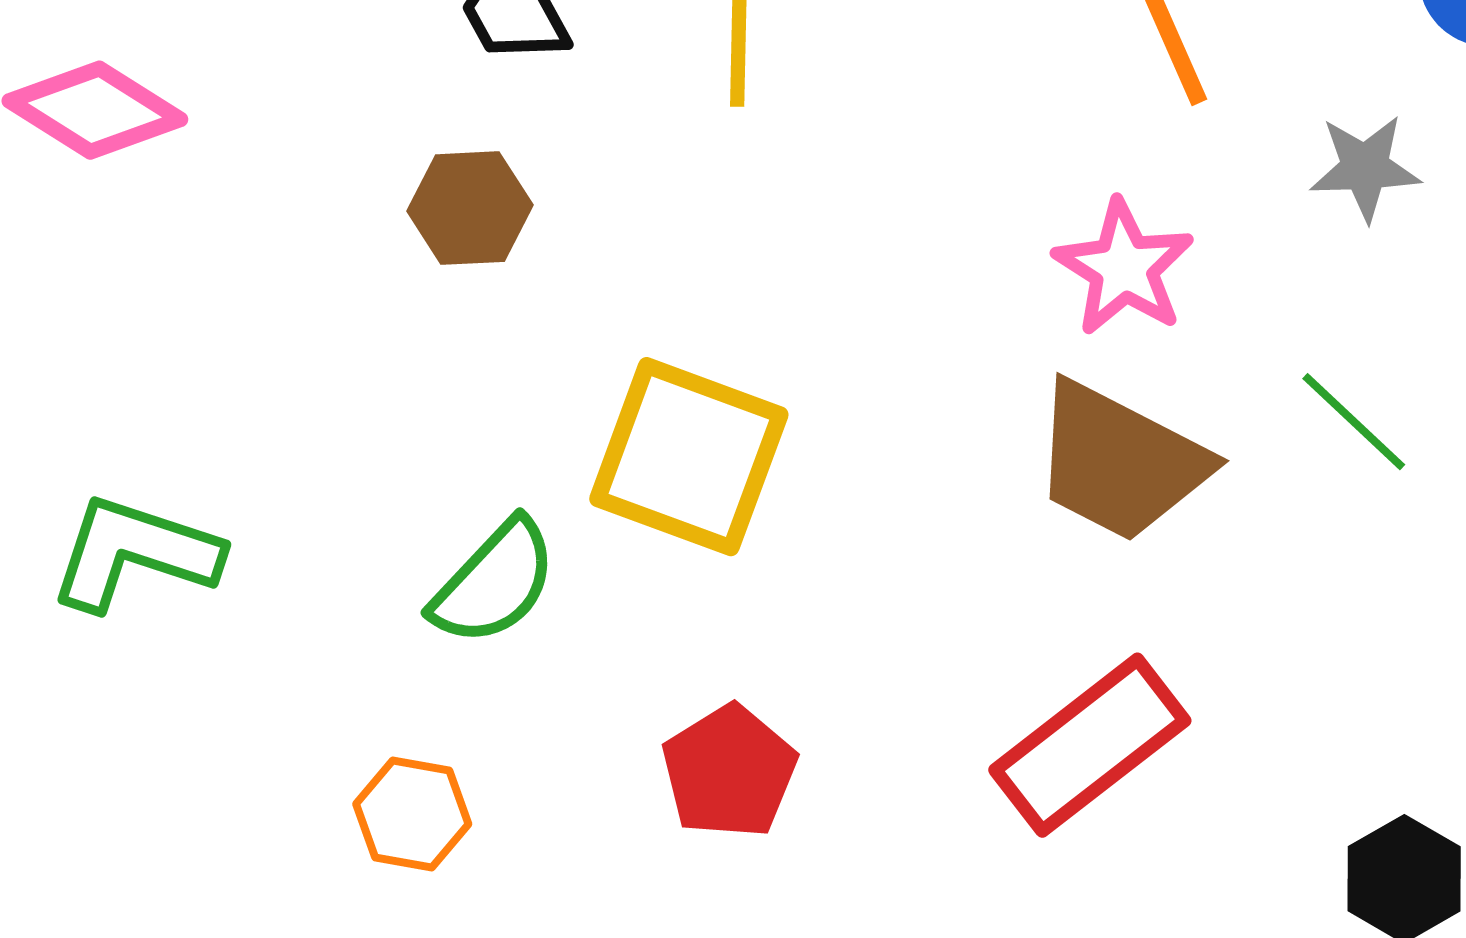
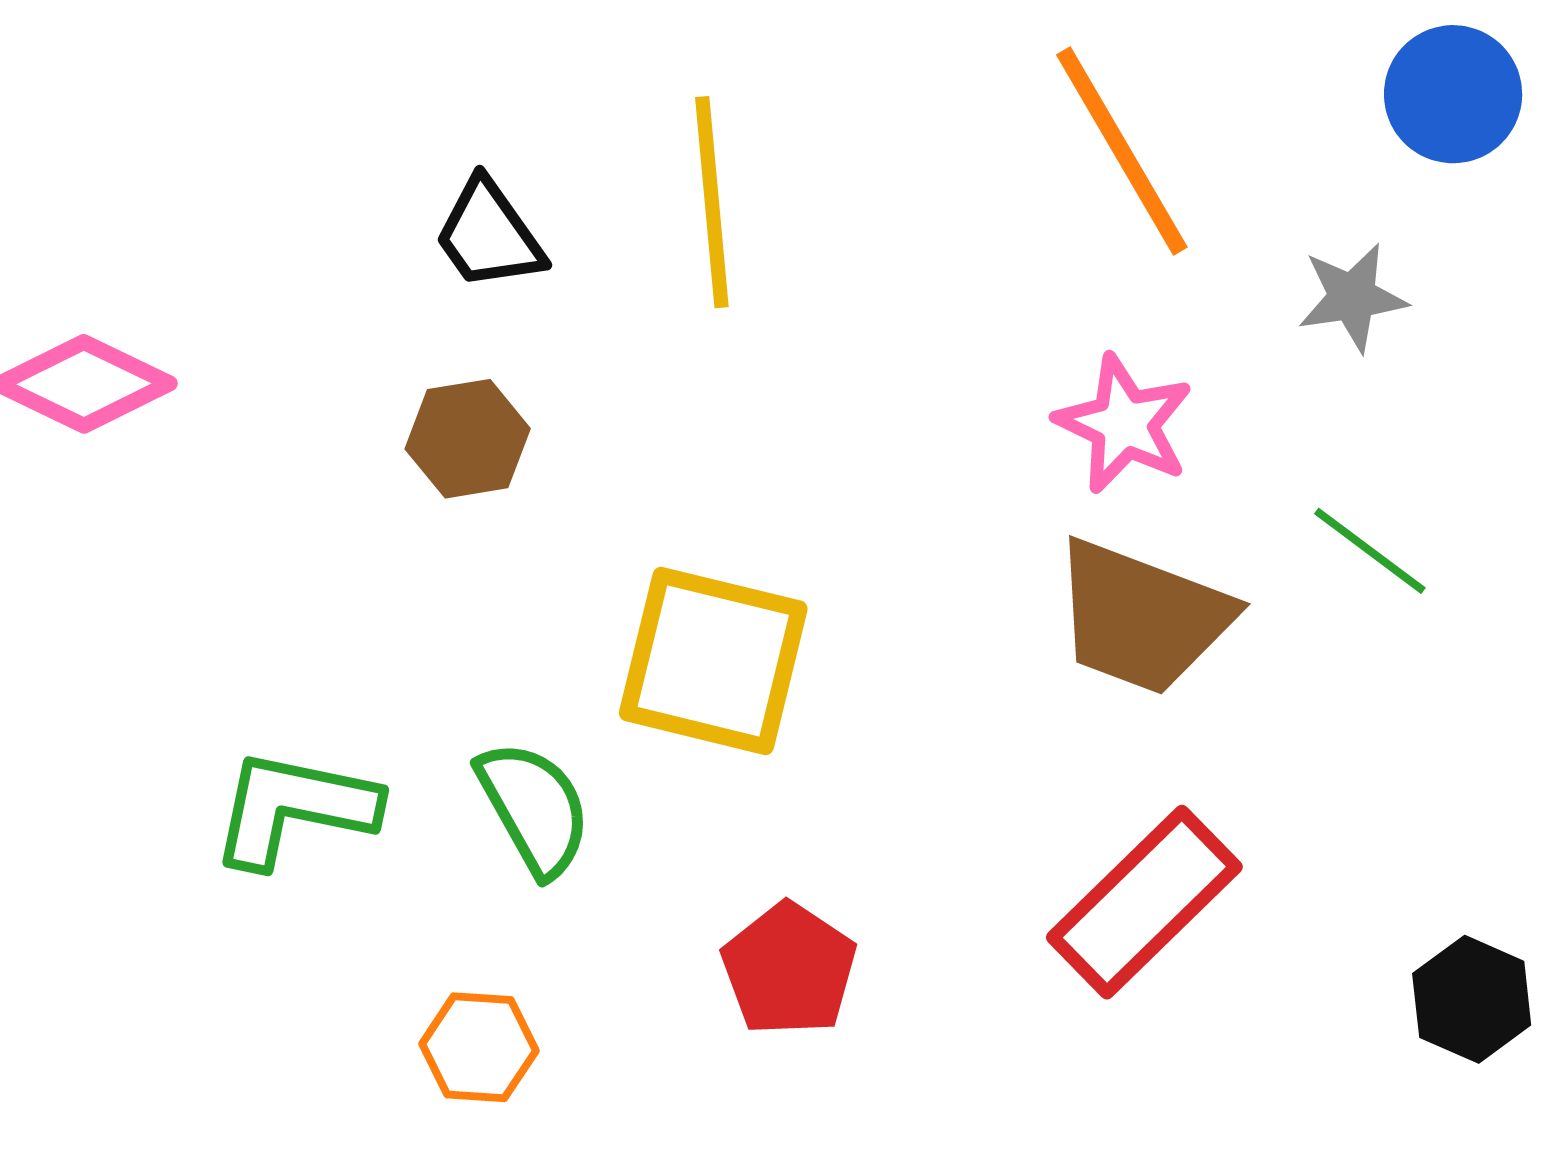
green L-shape: (135, 553) -> (294, 808), moved
green semicircle: (494, 583) -> (534, 808), turned -66

